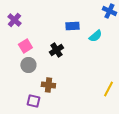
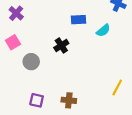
pink square: (25, 46) -> (13, 42), moved
brown cross: (48, 85) -> (69, 100), moved

